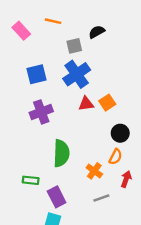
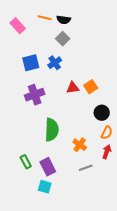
black semicircle: (97, 32) -> (64, 20), moved, turned -144
gray square: (74, 46) -> (63, 39), turned -32
blue cross: (77, 74) -> (55, 63), moved, size x0.6
orange semicircle: (115, 157) -> (107, 133), moved
green rectangle: (31, 180) -> (26, 162), moved, turned 56

